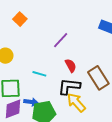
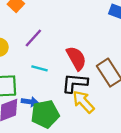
purple line: (61, 40) -> (33, 38), moved
red semicircle: (71, 66) -> (76, 58), size x1.5

